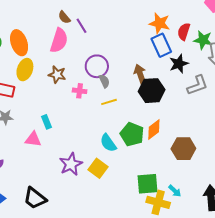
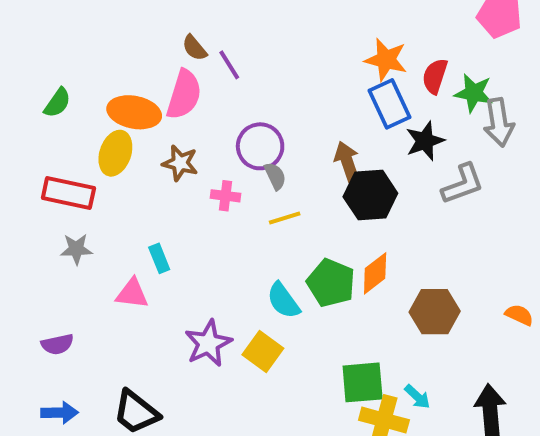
orange ellipse: (19, 43) -> (134, 112), moved, turned -60

